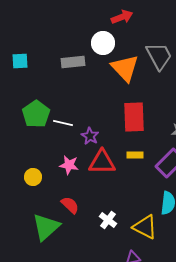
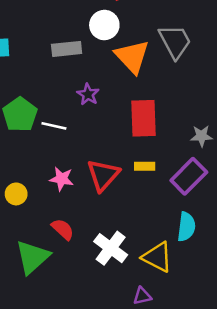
purple star: (90, 136) -> (88, 94), moved
red triangle: (102, 162) -> (103, 175), turned -48
white cross: (108, 220) -> (111, 248), size x1.5

